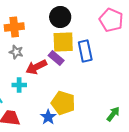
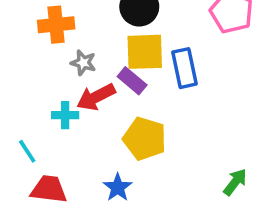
gray star: (16, 52) -> (83, 63), moved
cyan cross: (19, 85) -> (65, 115), moved
yellow pentagon: (63, 103) -> (145, 139), moved

